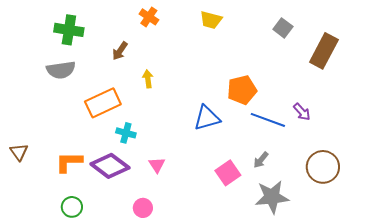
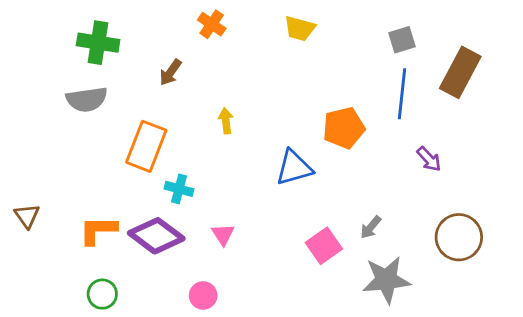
gray square: (283, 28) -> (402, 40), turned 36
yellow arrow: (148, 79) -> (226, 121), moved
orange rectangle: (103, 103) -> (146, 146), turned -44
blue line: (268, 120) -> (402, 94), moved, turned 76

